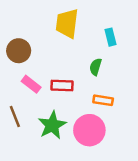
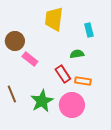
green semicircle: (96, 67) -> (77, 54), turned 64
pink rectangle: (31, 84) -> (30, 59), moved
red rectangle: (62, 85) -> (63, 74), moved, turned 54

